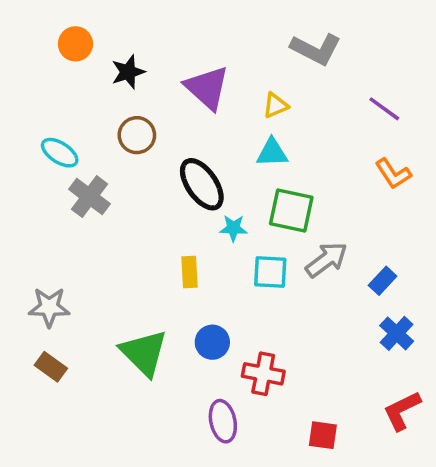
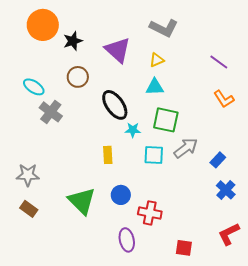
orange circle: (75, 44) -> (43, 25), size x1.6
gray L-shape: (316, 49) -> (164, 28), moved

